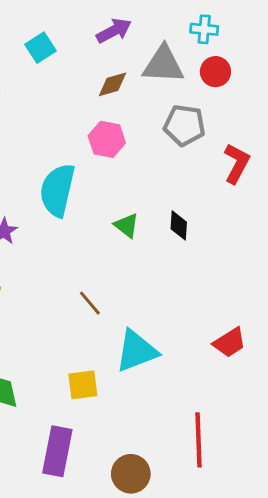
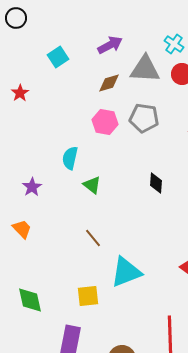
cyan cross: (204, 29) -> (174, 44), turned 30
gray pentagon: (184, 125) -> (144, 118), moved
cyan semicircle: (57, 190) -> (70, 158), size x0.6
green triangle: (127, 225) -> (92, 185), moved

